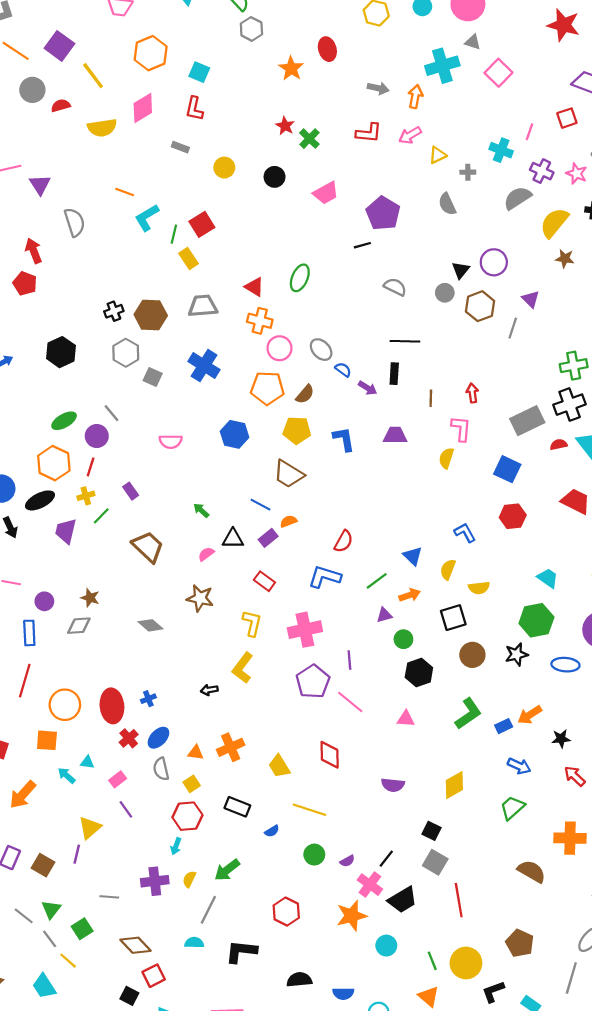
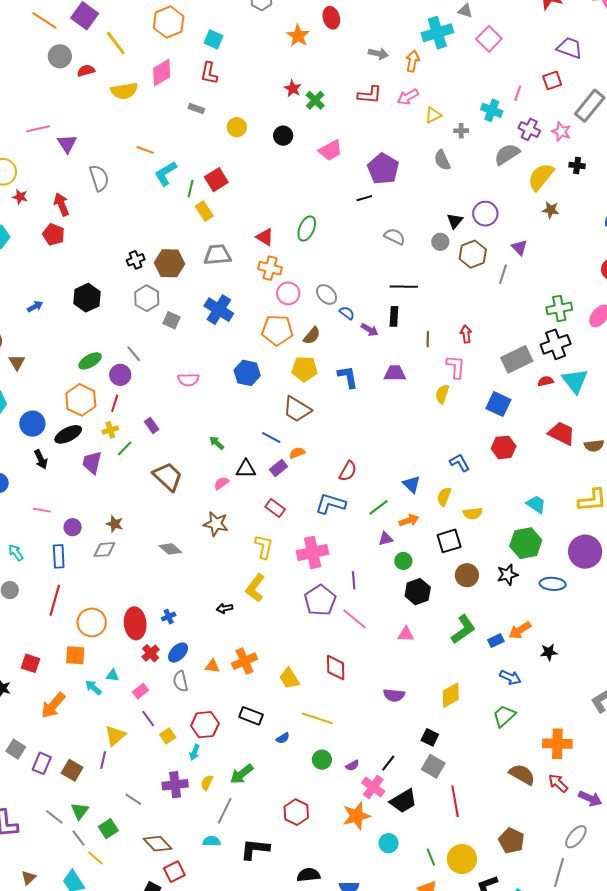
red arrow: (575, 776) -> (558, 783), moved
yellow square: (192, 784) -> (168, 736), moved
gray line: (109, 897) -> (133, 799), turned 30

